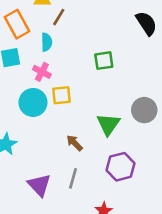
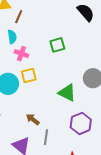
pink cross: (42, 72) -> (21, 54), moved
green triangle: (108, 124) -> (67, 93), turned -30
brown arrow: (74, 143) -> (33, 119), moved

